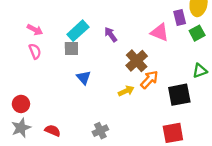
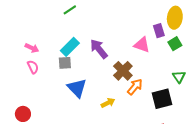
purple arrow: (111, 35) -> (99, 49), size x1.5
green triangle: (200, 71) -> (179, 77), turned -40
blue triangle: (84, 78) -> (77, 88), size x1.5
yellow arrow: (126, 91) -> (108, 103), moved

